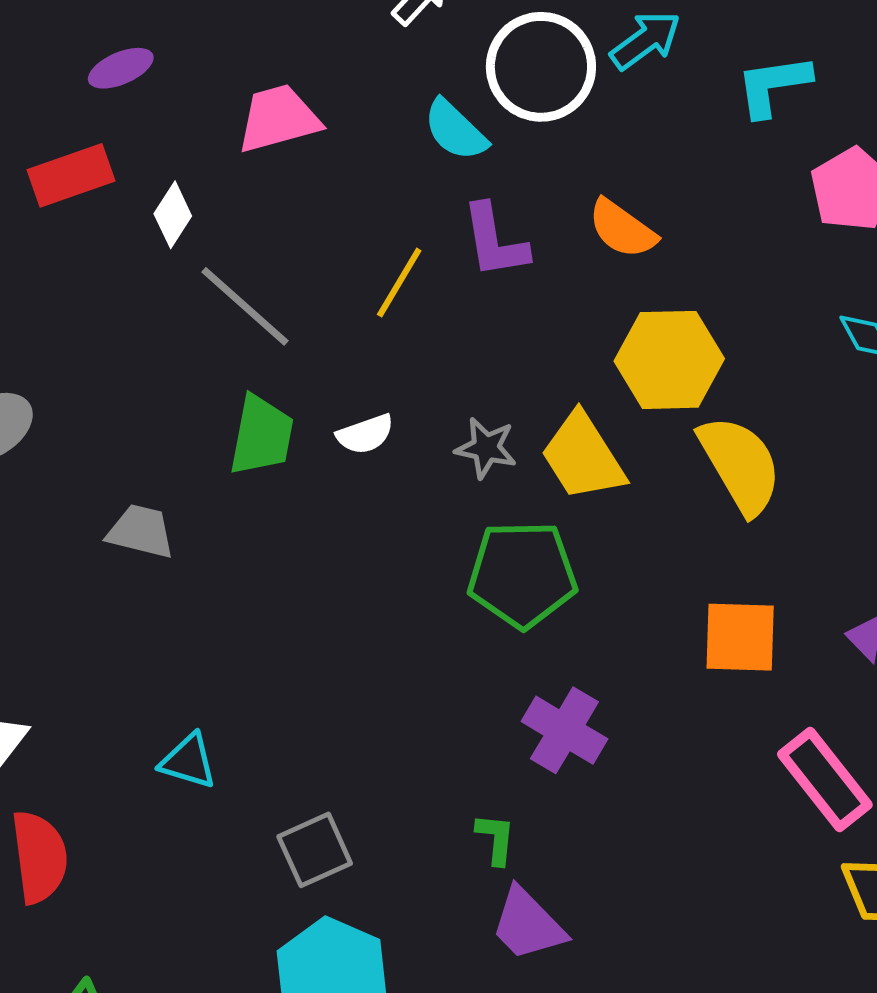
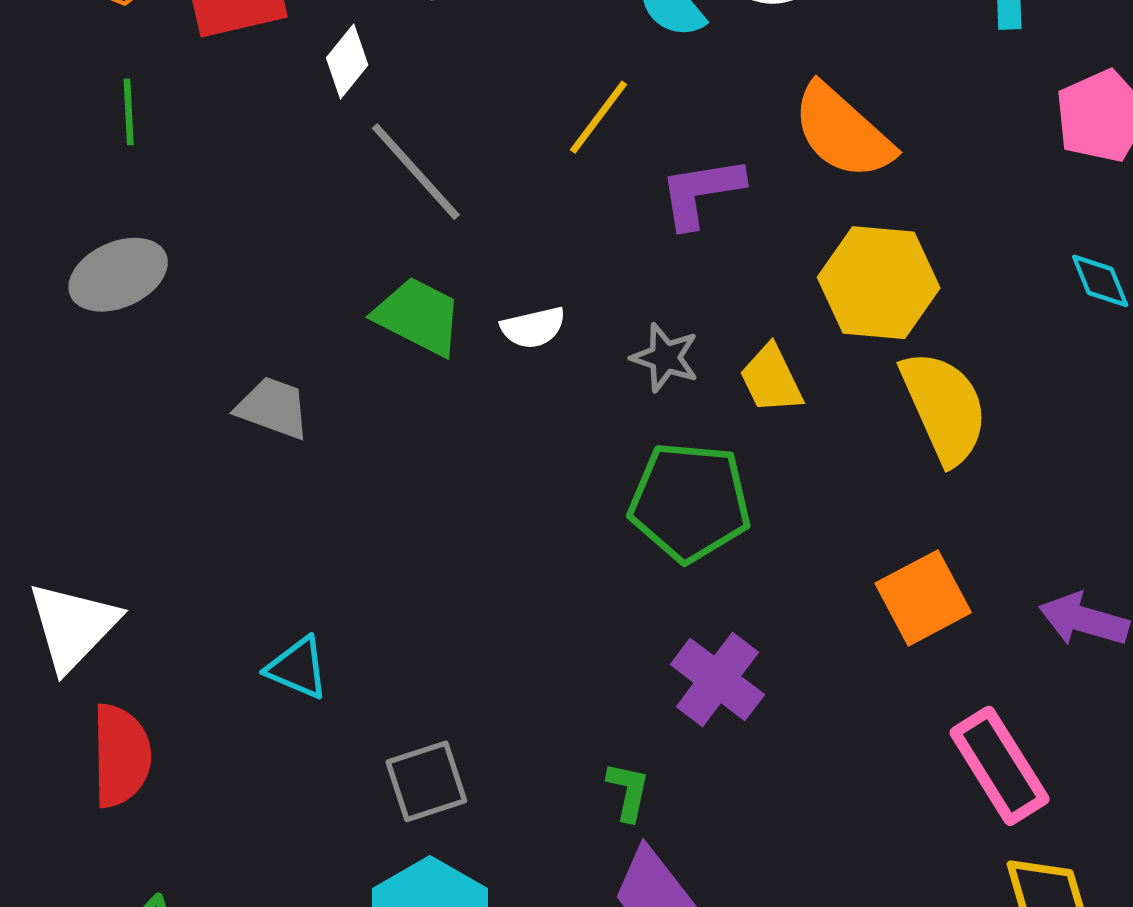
orange semicircle: (622, 229) -> (843, 132), size x1.4
purple L-shape: (495, 241) -> (701, 192), moved, turned 84
yellow line: (399, 283) -> (599, 117), moved
green trapezoid: (262, 435) -> (418, 316), turned -80
yellow trapezoid: (583, 457) -> (771, 379), size x0.7
orange square: (740, 637) -> (923, 598), turned -36

